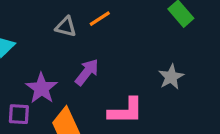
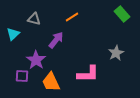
gray triangle: (66, 27) -> (34, 19), moved
purple arrow: (87, 72) -> (56, 40), moved

